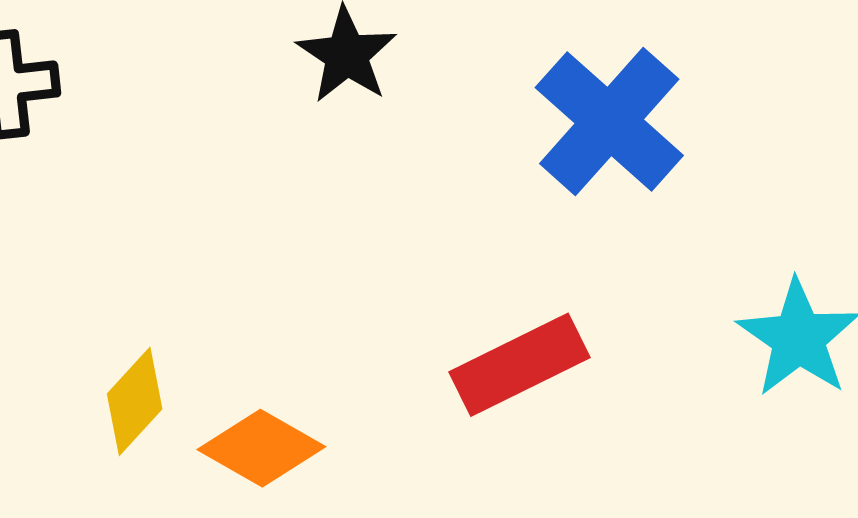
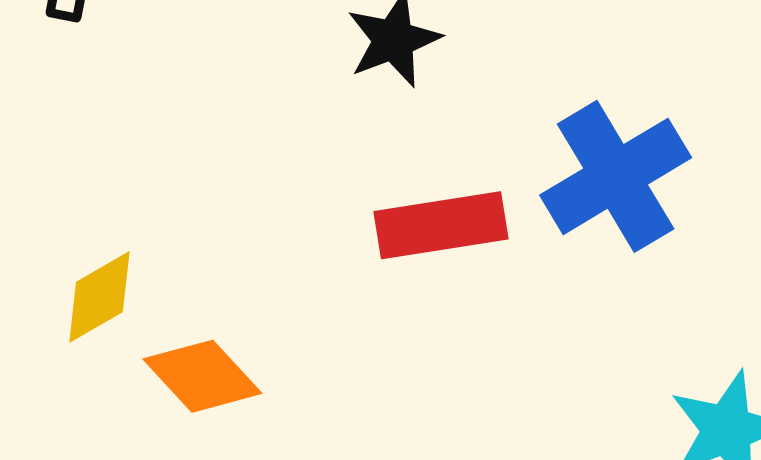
red rectangle: (520, 365) -> (441, 225), moved

